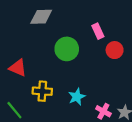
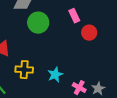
green circle: (67, 49) -> (38, 23), moved

